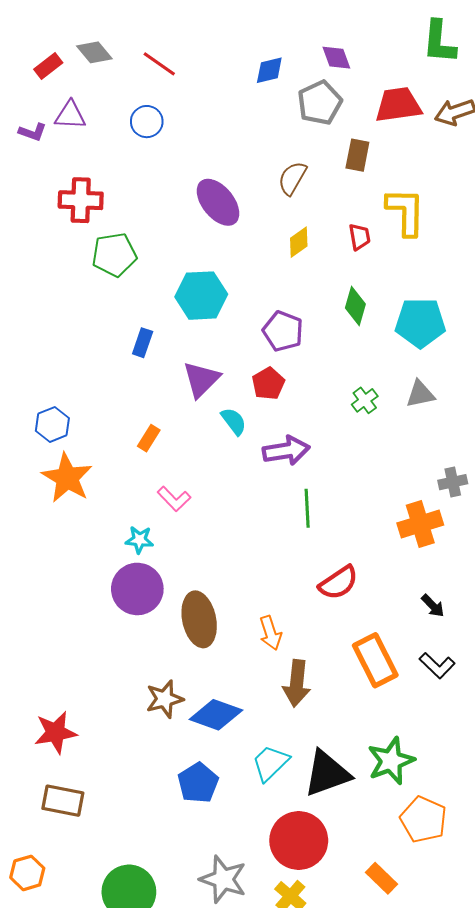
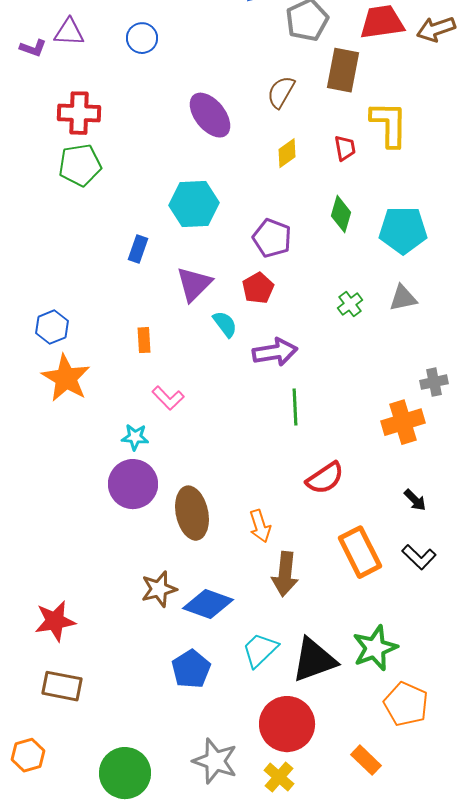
brown rectangle: (357, 155) -> (343, 70), size x1.4
green pentagon: (114, 255) -> (80, 165), moved
orange rectangle: (149, 438) -> (144, 340), turned -35

